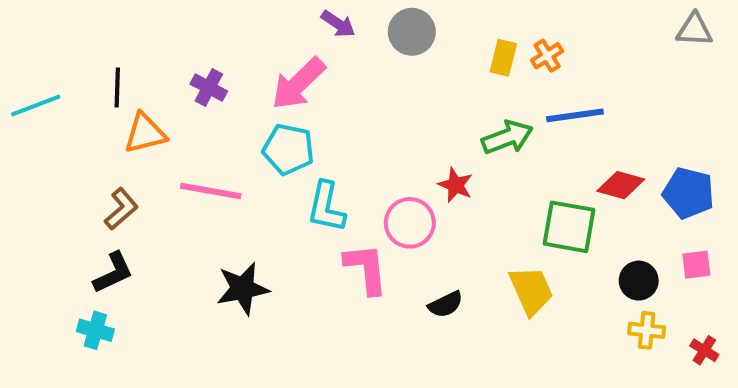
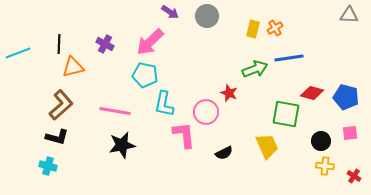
pink line: (211, 191) -> (115, 111), moved
brown L-shape: (121, 209) -> (61, 105), size x1.4
black L-shape: (113, 273) -> (57, 137), turned 40

